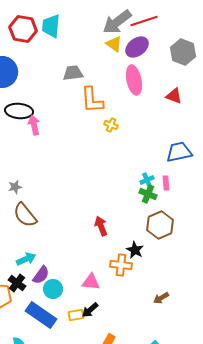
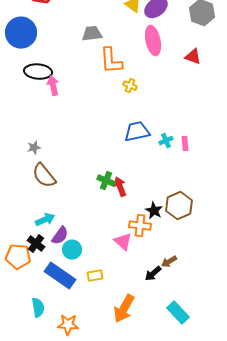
blue trapezoid: (179, 152) -> (137, 132), moved
green cross: (148, 194) -> (106, 181), moved
brown hexagon: (160, 225) -> (179, 206), moved
pink triangle: (91, 282) -> (123, 242), moved, turned 36
brown arrow: (161, 298) -> (169, 262), moved
black arrow: (90, 310) -> (153, 274), moved

